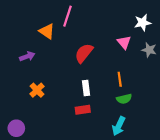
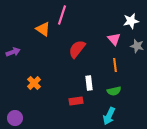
purple arrow: (27, 56) -> (13, 52), moved
orange line: (120, 79) -> (115, 65), moved
white rectangle: (86, 88) -> (89, 83), moved

